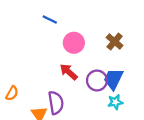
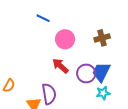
brown cross: (115, 41) -> (102, 38), turned 35

